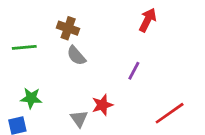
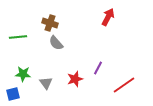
purple line: (134, 71) -> (98, 68), moved
gray triangle: (79, 119) -> (46, 83), moved

